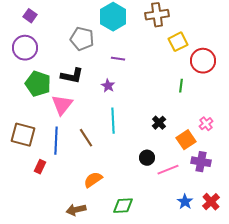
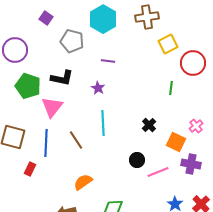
purple square: (30, 16) -> (46, 18), moved
orange square: (186, 140) -> (176, 142), turned -30

